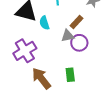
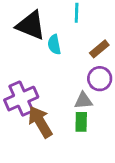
gray triangle: (68, 36) -> (83, 101), moved
purple cross: (25, 51) -> (21, 99), moved

